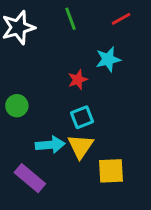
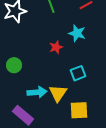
cyan star: (108, 59) -> (77, 33), turned 30
cyan square: (82, 117) -> (78, 73), moved

